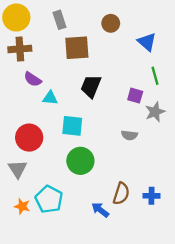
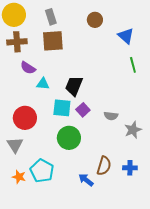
brown square: (77, 48) -> (53, 41), moved
black trapezoid: (91, 86) -> (74, 86), moved
purple square: (135, 96) -> (83, 110), moved, turned 32
gray star: (155, 112) -> (133, 130), moved

